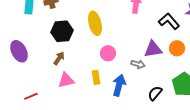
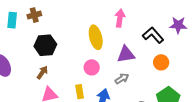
yellow ellipse: (95, 23) -> (96, 37), moved
purple triangle: (153, 49) -> (126, 54), moved
gray arrow: (138, 64) -> (122, 79), turned -48

